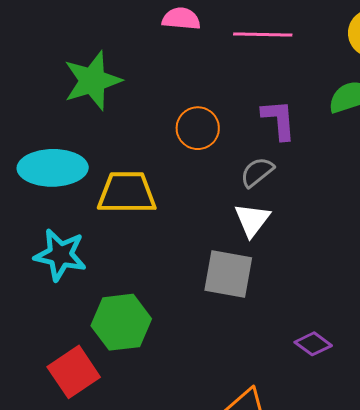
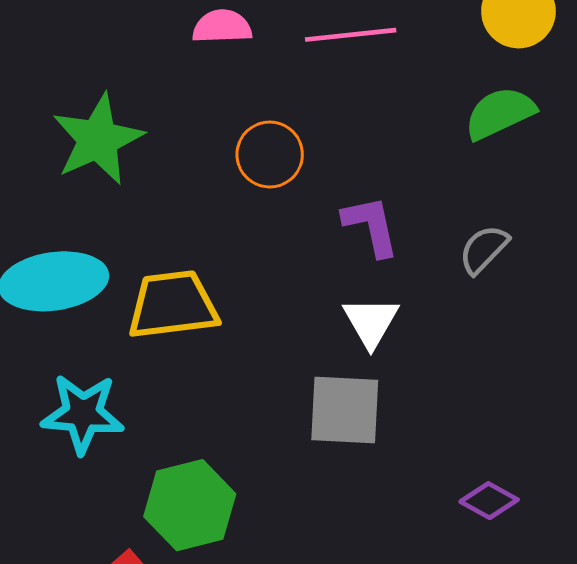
purple L-shape: (279, 120) -> (371, 226), moved
orange circle: (198, 128) -> (270, 154), moved
gray semicircle: (257, 172) -> (484, 249), moved

